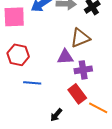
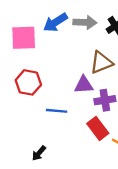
blue line: (32, 83) -> (57, 111), moved
black arrow: (56, 115) -> (39, 153), moved

